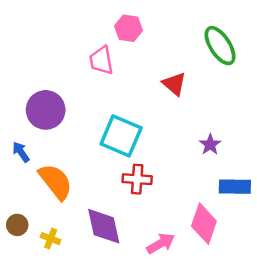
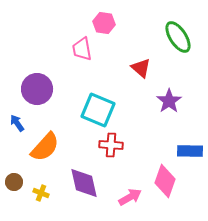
purple star: (210, 145) -> (169, 101), moved, size x1.4
orange semicircle: (56, 182) -> (45, 147), turned 80

